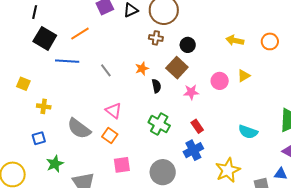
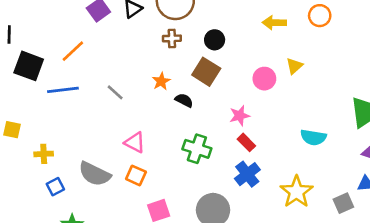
black semicircle: (156, 86) -> (184, 100), turned -40
pink star: (191, 92) -> (240, 116), moved
blue square: (39, 138) -> (55, 187), moved

